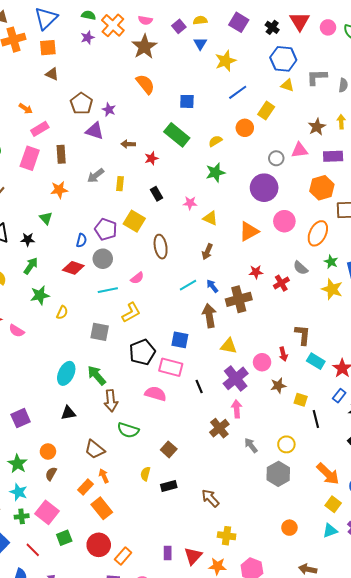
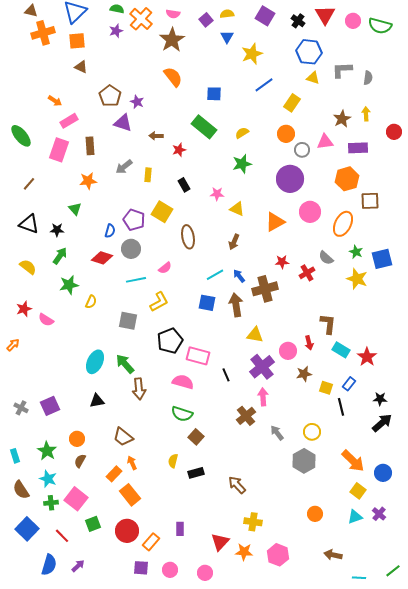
orange circle: (245, 128) -> (286, 134), moved
blue square: (180, 340) -> (207, 303), moved
blue rectangle: (339, 396) -> (349, 384), moved
green semicircle: (128, 430) -> (182, 414), moved
purple rectangle: (168, 553) -> (180, 529), moved

